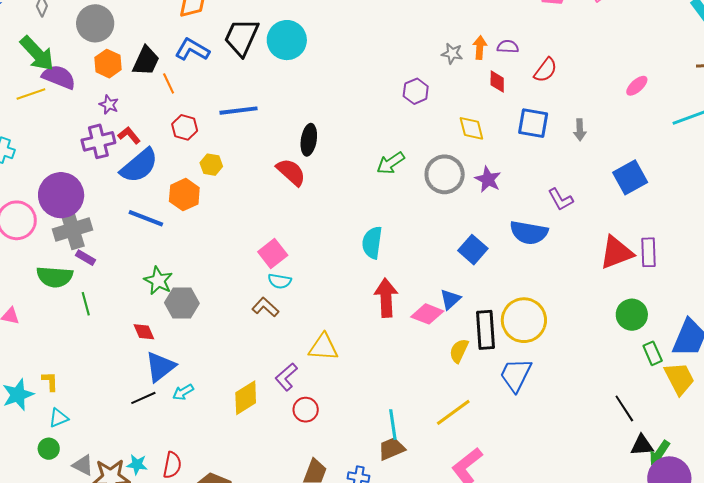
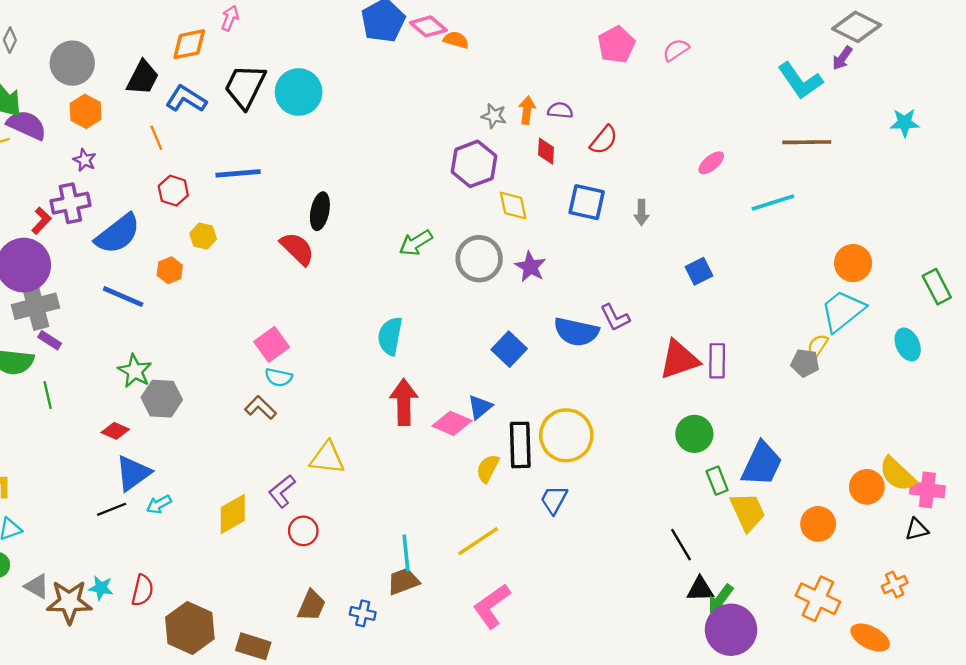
black trapezoid: (146, 61) -> (143, 78), moved
purple hexagon: (416, 91) -> (474, 164), moved, size x1.5
red L-shape: (129, 135) -> (41, 221), moved, turned 80
blue square: (630, 177) -> (699, 271), size x0.7
orange hexagon: (184, 195) -> (170, 270), size x0.7
purple L-shape: (561, 199) -> (615, 318), moved
red diamond: (144, 332) -> (115, 431), turned -45
blue trapezoid: (516, 375) -> (554, 500), size x0.7

